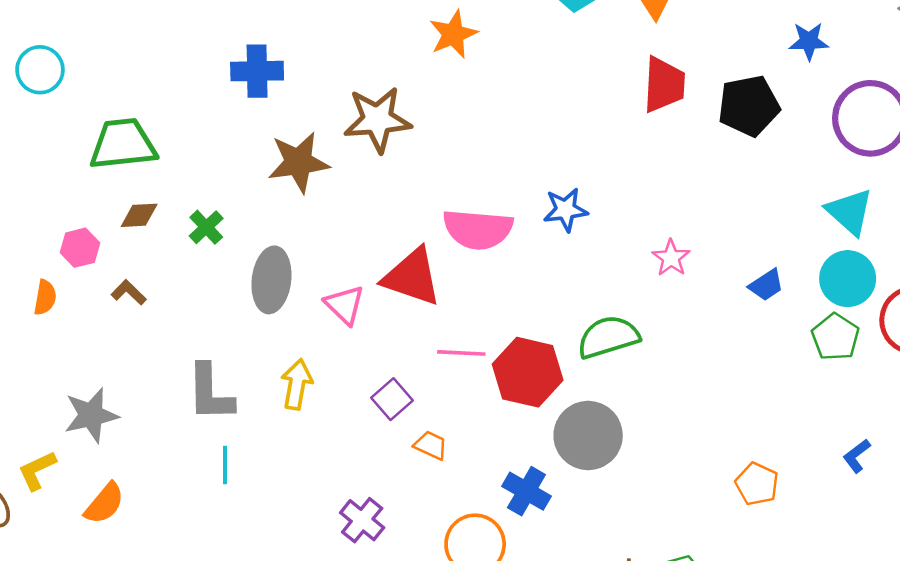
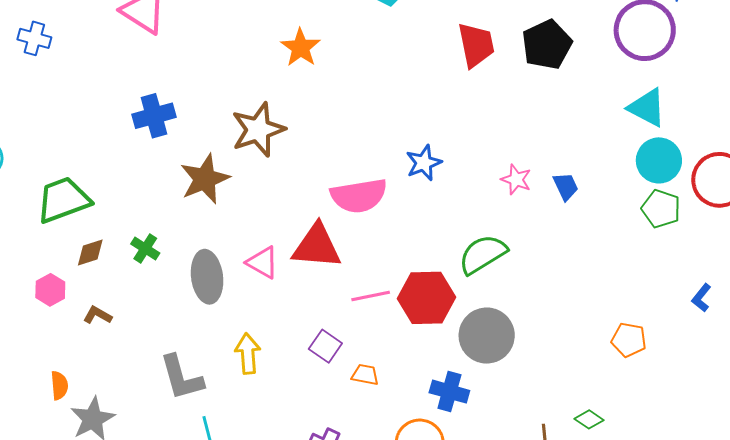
blue trapezoid: (766, 285) -> (566, 186), moved, turned -68
orange semicircle: (45, 297) -> (59, 385), moved
pink triangle: (345, 305) -> (263, 262), moved

